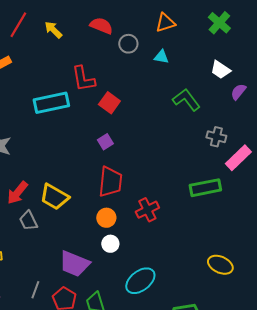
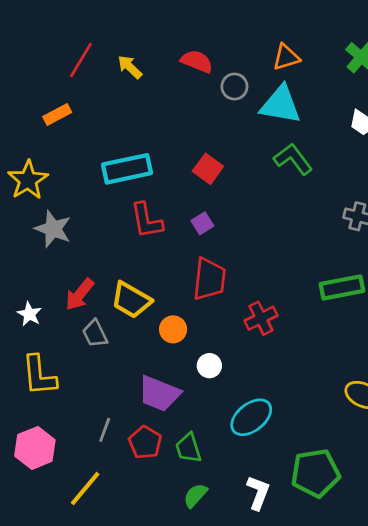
cyan triangle: (161, 57) -> (281, 105), size x2.0
red L-shape: (83, 79) -> (147, 221), moved
green L-shape: (186, 100) -> (293, 159), moved
orange circle: (106, 218) -> (173, 329), moved

